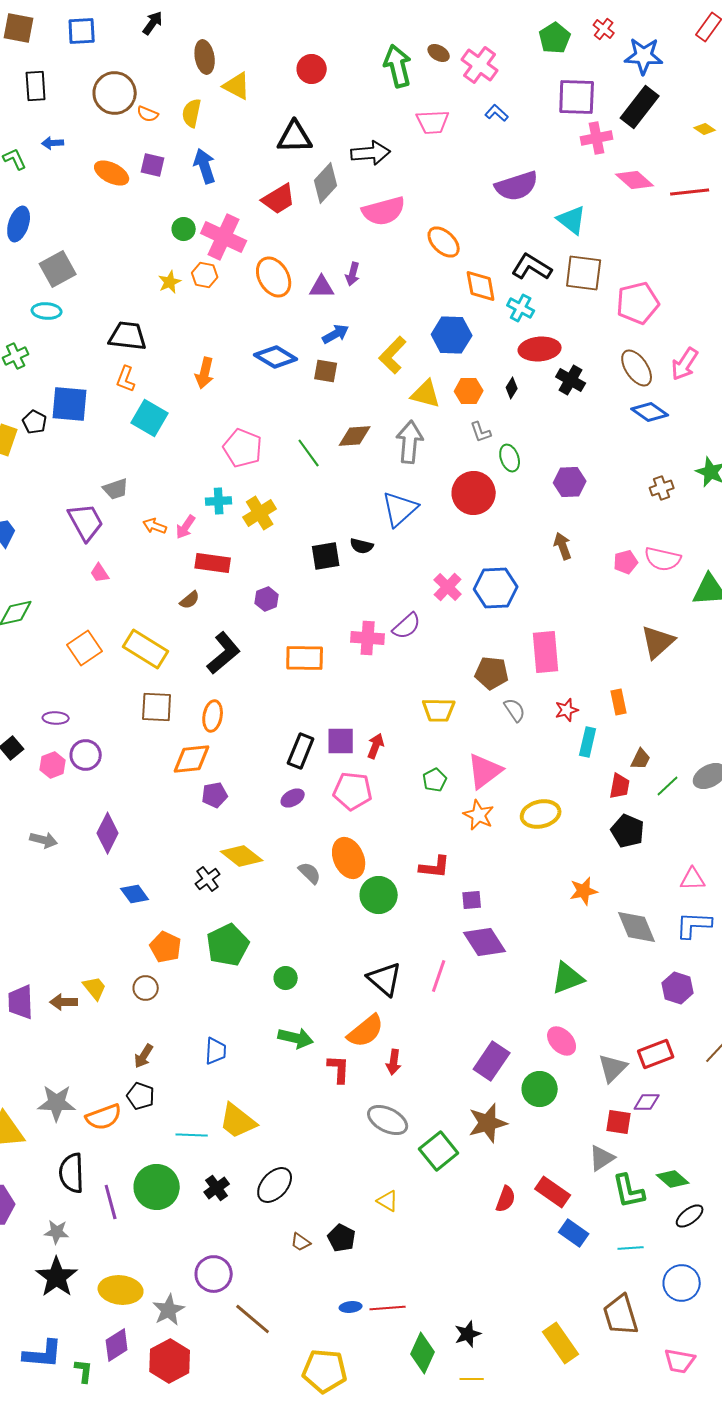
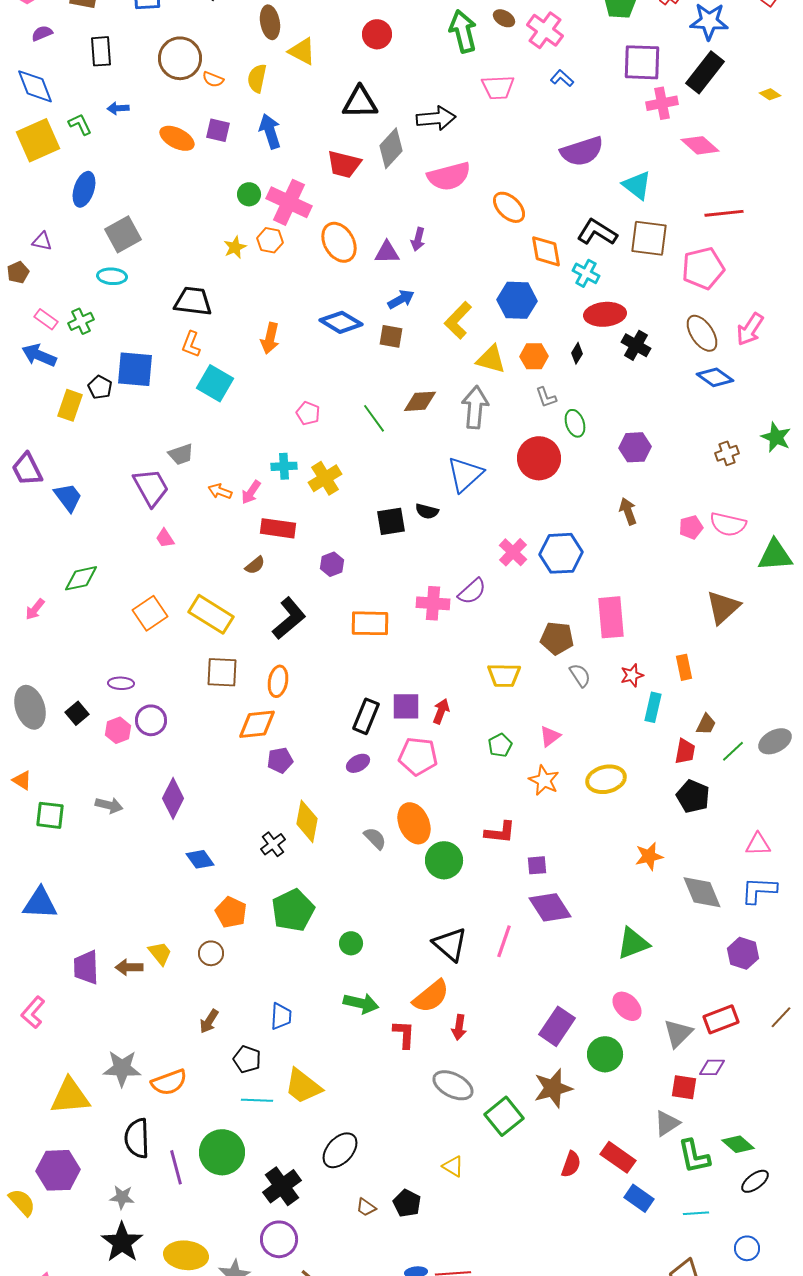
red line: (690, 192) -> (724, 213), moved
red trapezoid: (279, 199) -> (344, 164), turned 45
pink pentagon: (243, 448) -> (308, 413), size x0.6
pink triangle: (485, 771) -> (550, 736), size x0.6
yellow diamond: (242, 856) -> (307, 821), turned 63
black pentagon: (141, 1096) -> (247, 1059), moved
black cross: (217, 1188) -> (282, 1186), moved, size x1.5
blue circle: (682, 1283) -> (747, 1248), size x0.7

